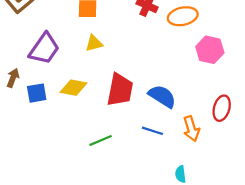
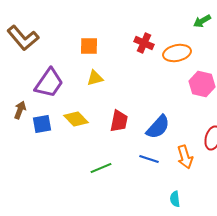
yellow diamond: (73, 88) -> (76, 119), turned 35
red trapezoid: (120, 90) -> (119, 121), size x0.7
blue semicircle: (162, 96) -> (158, 127), turned 100

